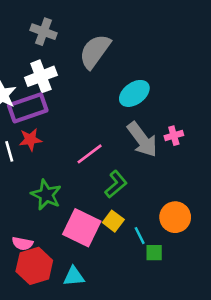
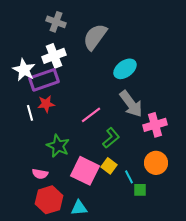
pink cross: (174, 136) -> (155, 125), moved, size x1.6
pink semicircle: (22, 243) -> (40, 174), moved

